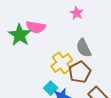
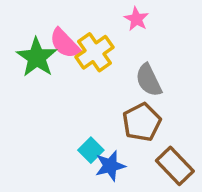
pink semicircle: (36, 27) -> (65, 43), turned 36
yellow cross: (62, 63) -> (94, 52), moved

